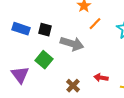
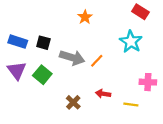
orange line: (95, 24) -> (97, 61), moved
purple triangle: (20, 75) -> (17, 70), moved

